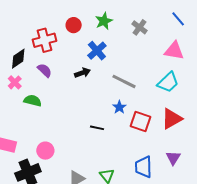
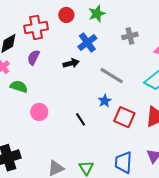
gray cross: (140, 27) -> (130, 36), moved, turned 35
purple semicircle: (45, 70) -> (33, 57), turned -112
black line: (97, 128) -> (81, 119), turned 40
pink circle: (45, 151) -> (39, 112), moved

